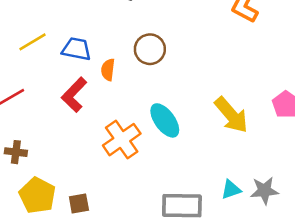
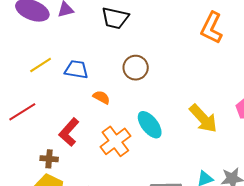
orange semicircle: (108, 70) -> (101, 97), moved, turned 114
red L-shape: (74, 95) -> (69, 132), moved
brown cross: (16, 152) -> (49, 159), moved

